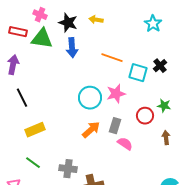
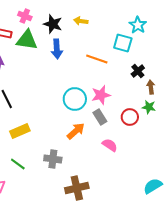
black cross: (160, 66) -> (138, 71), moved
cyan square: (138, 73) -> (123, 43), moved
gray rectangle: (115, 126) -> (100, 117), moved, turned -49
brown arrow: (166, 138) -> (151, 87), moved
gray cross: (68, 169) -> (53, 159), moved

